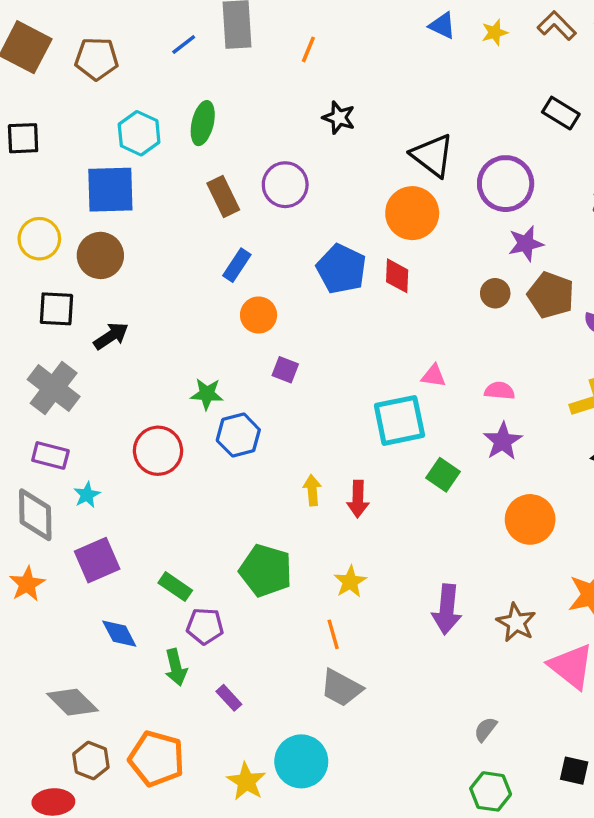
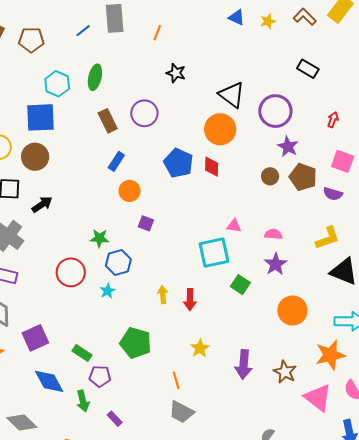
purple star: (526, 244) -> (288, 147), turned -30
cyan star: (87, 495) -> (108, 291), moved
yellow star: (350, 582) -> (200, 348), moved
blue diamond: (119, 634) -> (49, 381), size x1.4

